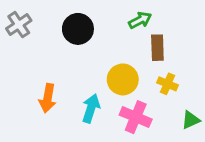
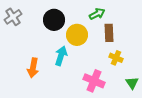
yellow circle: (123, 79) -> (77, 35), moved
cyan arrow: (91, 108) -> (61, 56), moved
green triangle: (191, 120) -> (132, 83), turned -40

